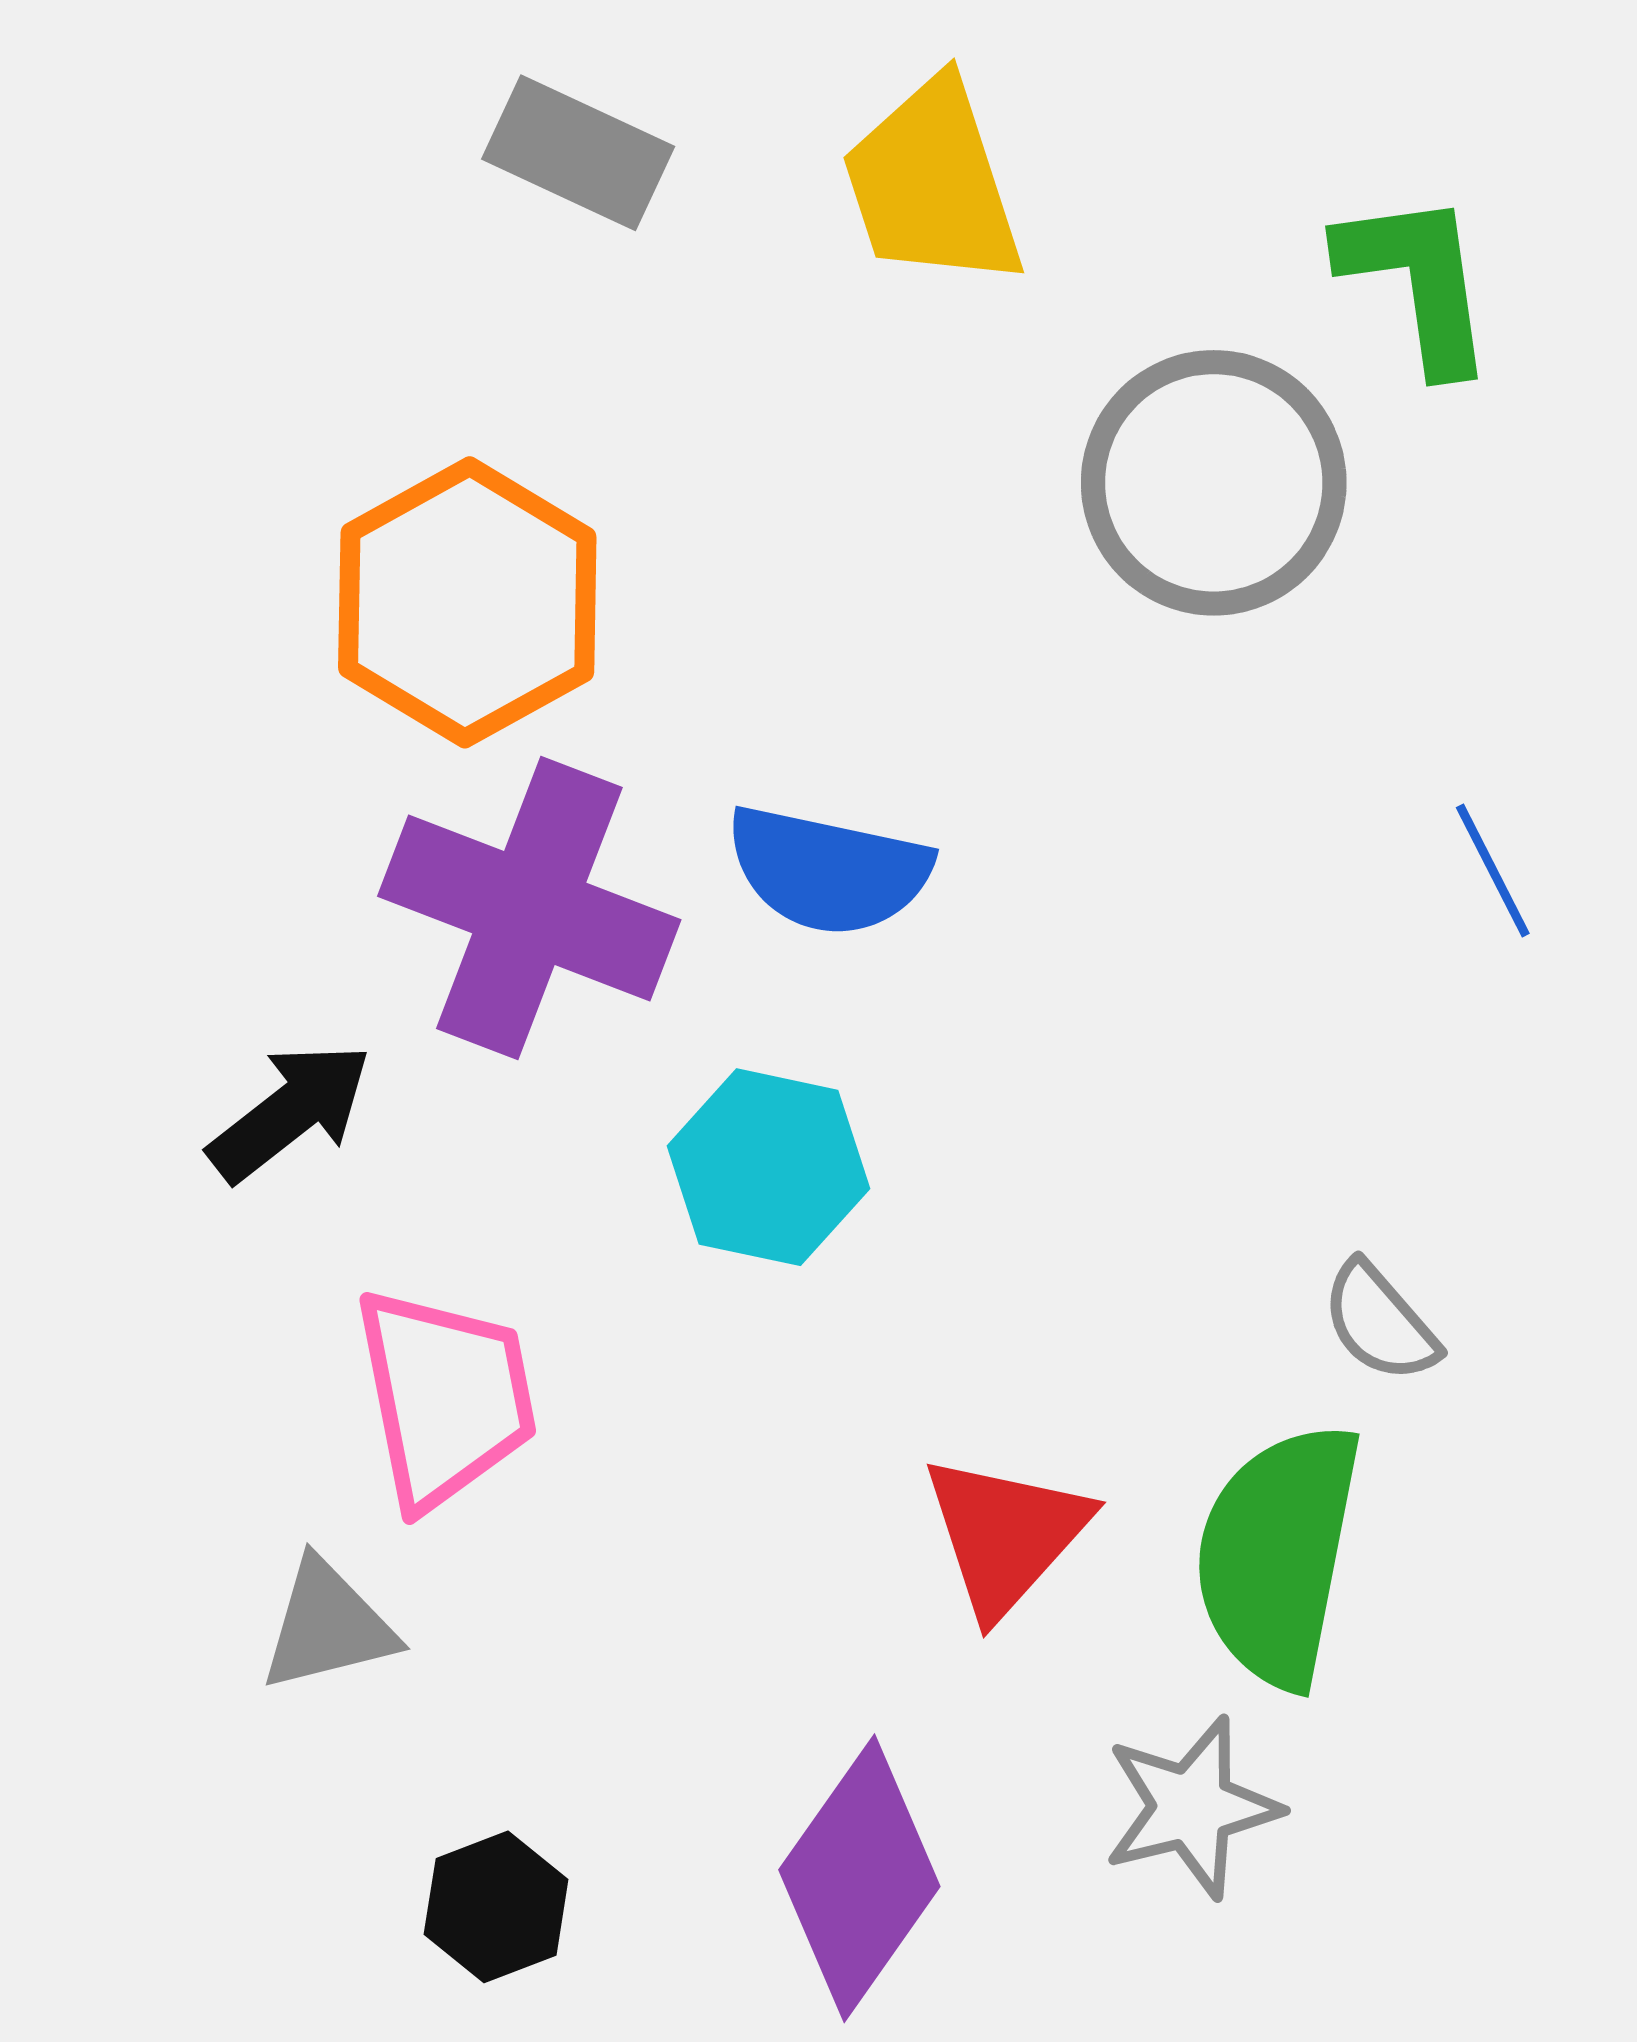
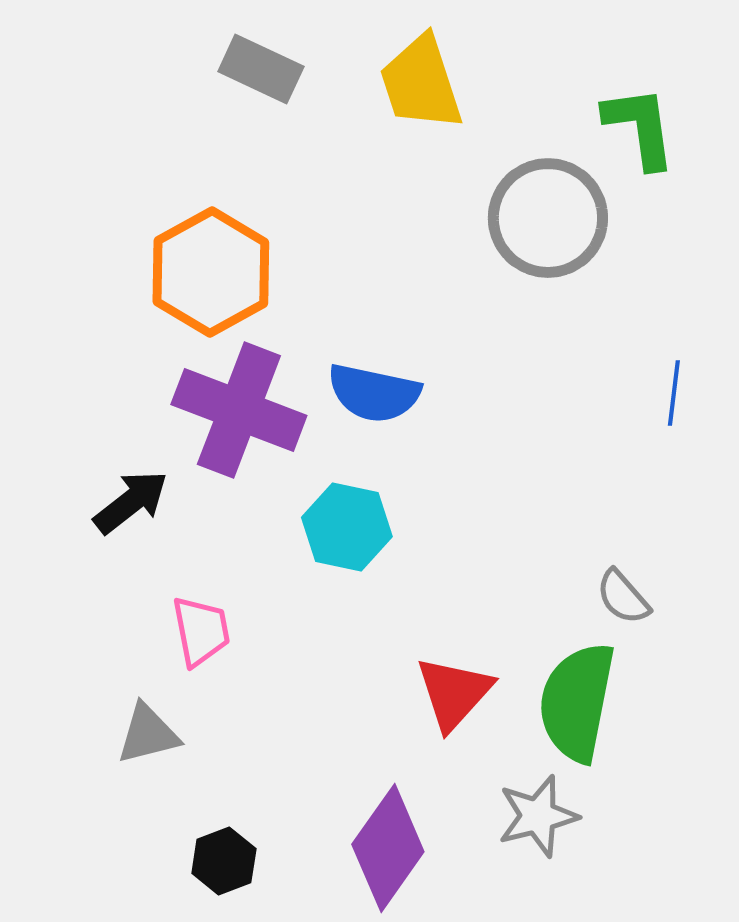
blue line: (1493, 870) -> (674, 393), turned 34
pink trapezoid: (445, 1398) -> (201, 631), size x0.7

